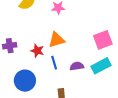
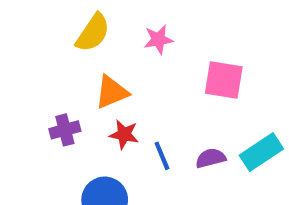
orange triangle: (57, 40) -> (112, 92), moved
pink square: (103, 40) -> (224, 80), moved, turned 36

